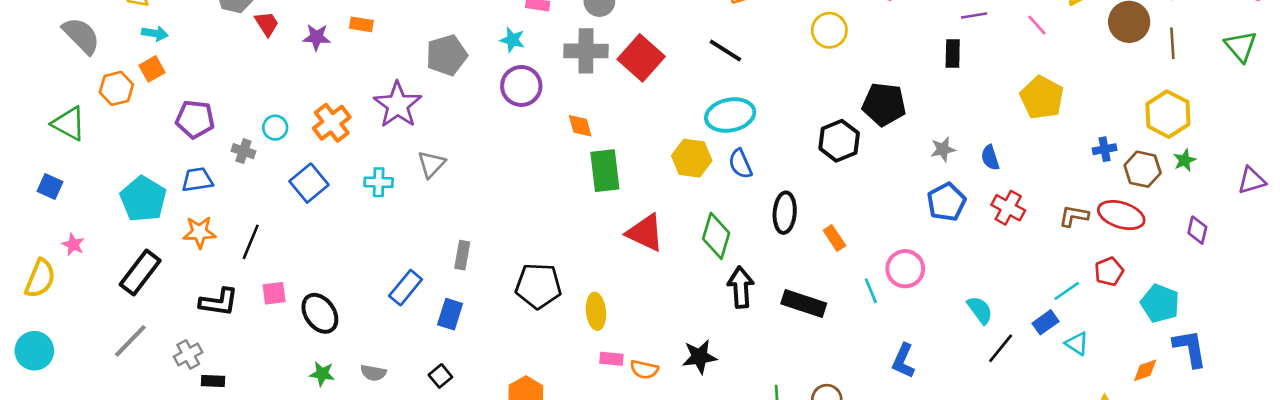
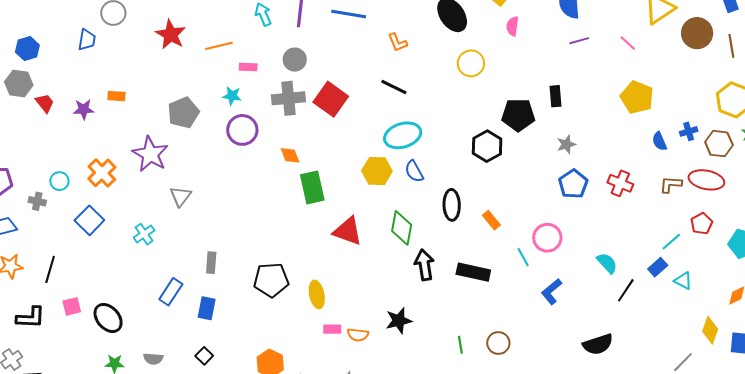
black rectangle: (953, 53) -> (556, 96), moved
blue semicircle: (990, 158) -> (659, 141), moved
cyan cross: (379, 182) -> (144, 234), moved, turned -30
blue L-shape: (903, 361) -> (552, 292), moved, turned 32

